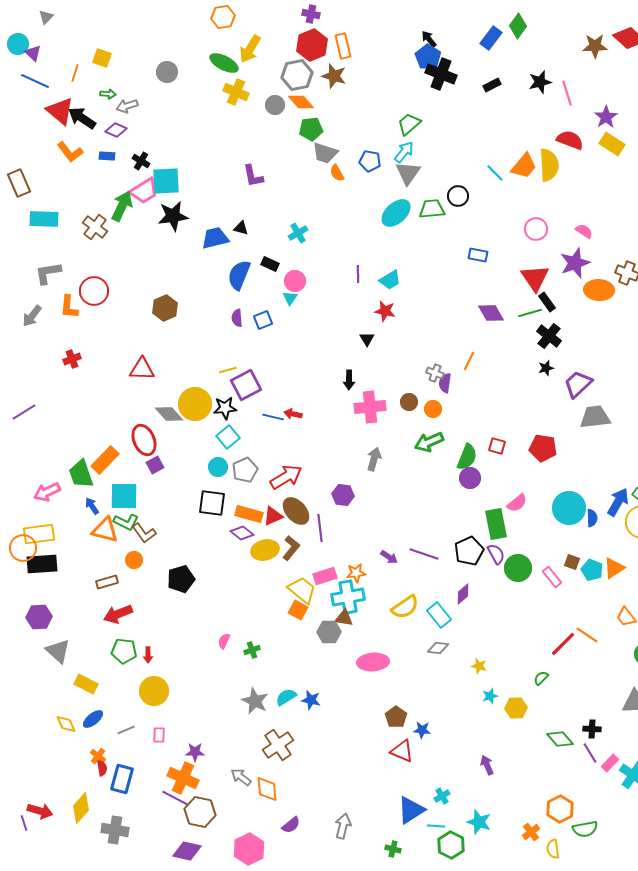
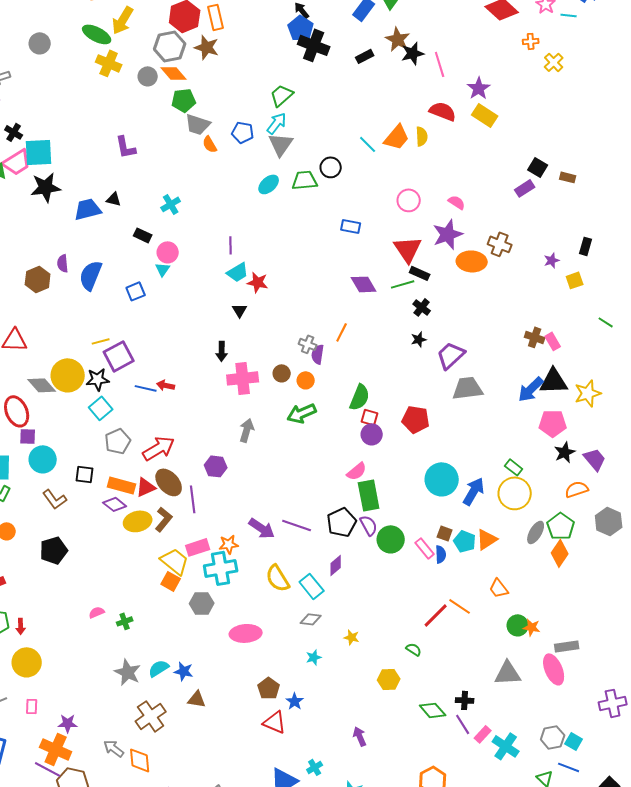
brown star: (595, 46) -> (398, 39), moved, turned 30
yellow semicircle: (549, 165) -> (422, 136), size x0.6
cyan ellipse: (396, 213) -> (269, 184), size x0.7
blue semicircle: (239, 275) -> (91, 275), moved
cyan trapezoid: (390, 280) -> (238, 272), moved
black rectangle: (547, 302) -> (420, 273), turned -30
purple semicircle: (237, 318) -> (63, 263), moved
black cross: (549, 336) -> (422, 307), size x0.7
green semicircle: (467, 457) -> (360, 397), moved
purple square: (155, 465) -> (28, 436), turned 30
cyan circle: (218, 467) -> (43, 459), moved, size x1.4
purple circle: (470, 478) -> (372, 434), moved
blue arrow: (618, 502) -> (474, 491), moved
black square: (212, 503) -> (85, 474), size x0.7
pink semicircle: (517, 503) -> (357, 471), moved
blue semicircle: (592, 518) -> (441, 554), moved
brown L-shape: (144, 533) -> (55, 499), moved
purple arrow: (389, 557) -> (262, 528), size x1.5
yellow semicircle: (405, 607) -> (278, 578), turned 92
brown triangle: (344, 618) -> (197, 699), moved
pink semicircle: (224, 641) -> (97, 612), turned 42
green semicircle: (541, 678) -> (414, 649), turned 77
cyan star: (490, 696) -> (314, 657), moved
blue star: (422, 730) -> (295, 701), turned 30

